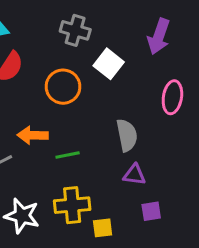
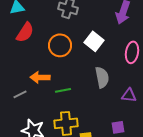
white square: (109, 64) -> (94, 41), moved
purple triangle: (134, 175) -> (129, 95), moved

